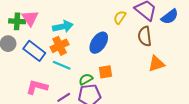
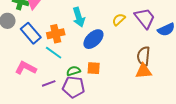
cyan arrow: (63, 26) -> (79, 17), moved, turned 72
brown semicircle: (145, 36) -> (144, 56), moved

